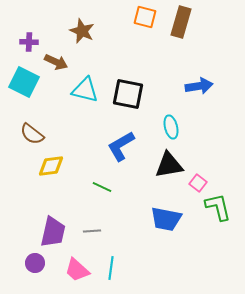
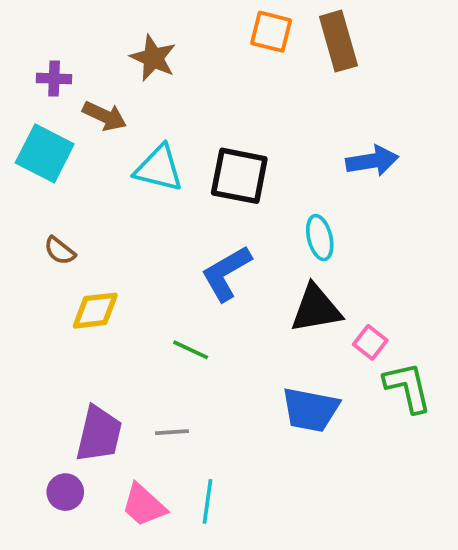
brown rectangle: (181, 22) -> (338, 41), turned -32
brown semicircle: (32, 134) -> (60, 251), size x0.7

